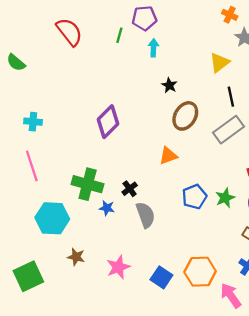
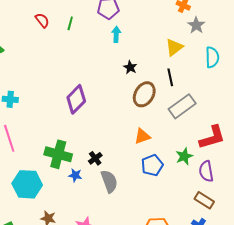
red semicircle: (69, 32) -> (42, 20), size x0.6
green line: (119, 35) -> (70, 23), moved
black line: (231, 97) -> (170, 77), moved
orange triangle: (168, 156) -> (142, 136), moved
green star: (225, 198) -> (184, 156), moved

